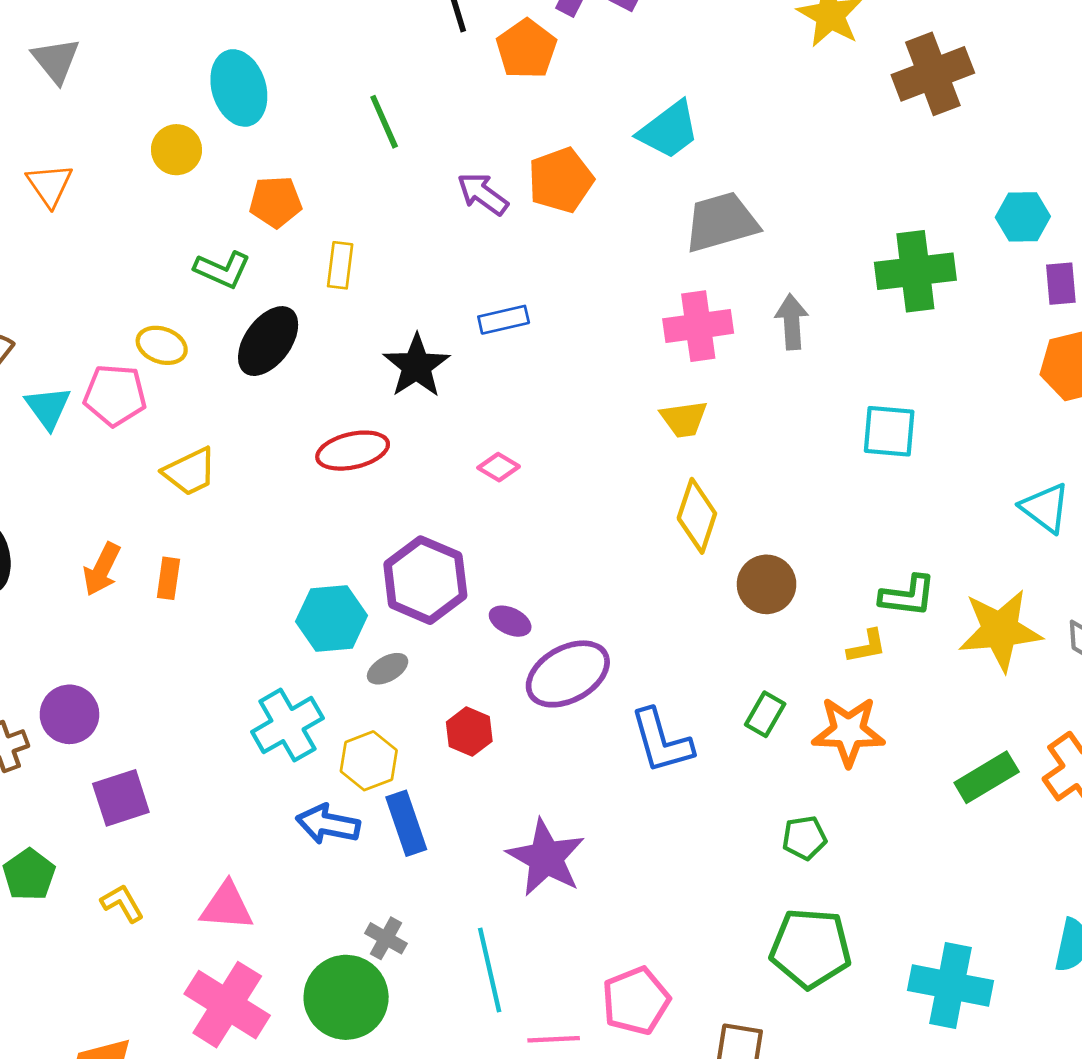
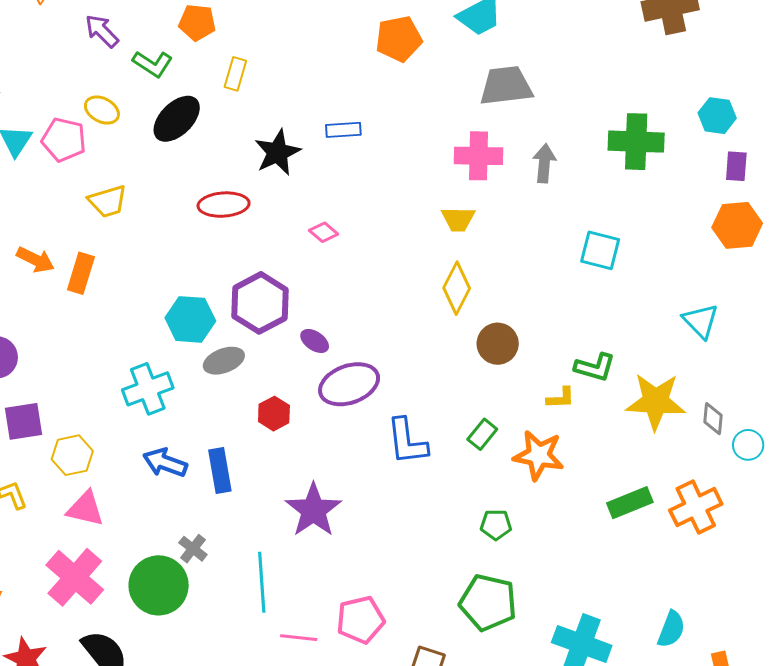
purple arrow: (483, 194) -> (102, 31), moved
orange arrow: (102, 569) -> (35, 260), turned -99
orange rectangle: (168, 578) -> (81, 273), size x1.4
gray ellipse: (388, 669) -> (224, 361), size x1.4
yellow hexagon: (369, 761) -> (72, 455), moved

